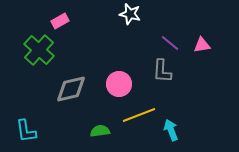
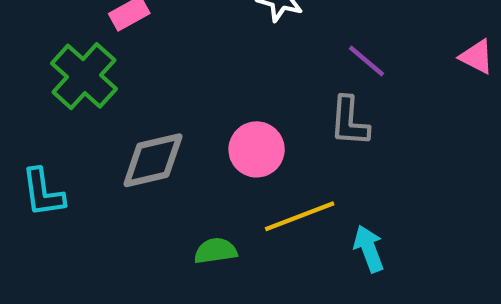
pink triangle: (202, 45) -> (477, 57), moved, turned 36
cyan L-shape: (26, 131) -> (43, 193), moved

